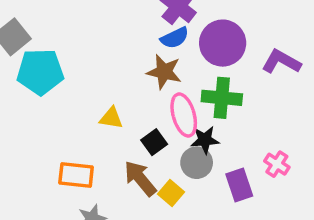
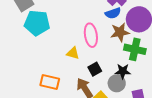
brown star: (164, 72) -> (120, 32), moved, turned -30
pink ellipse: (184, 115) -> (91, 35), moved

